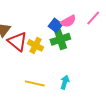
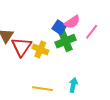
pink line: (93, 18) -> (92, 32), moved
red triangle: (17, 42) -> (21, 47), turned 30

